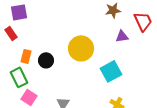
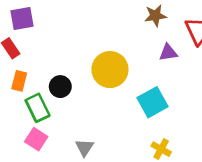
orange rectangle: (26, 56) -> (19, 81), moved
green rectangle: (19, 77) -> (38, 108), moved

